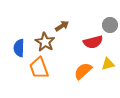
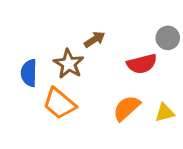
yellow triangle: (108, 64) -> (165, 113), moved
orange trapezoid: (39, 68) -> (59, 103), turned -30

